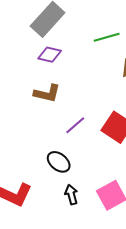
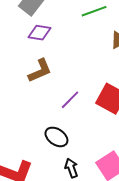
brown L-shape: (47, 93) -> (40, 71), turned -32

